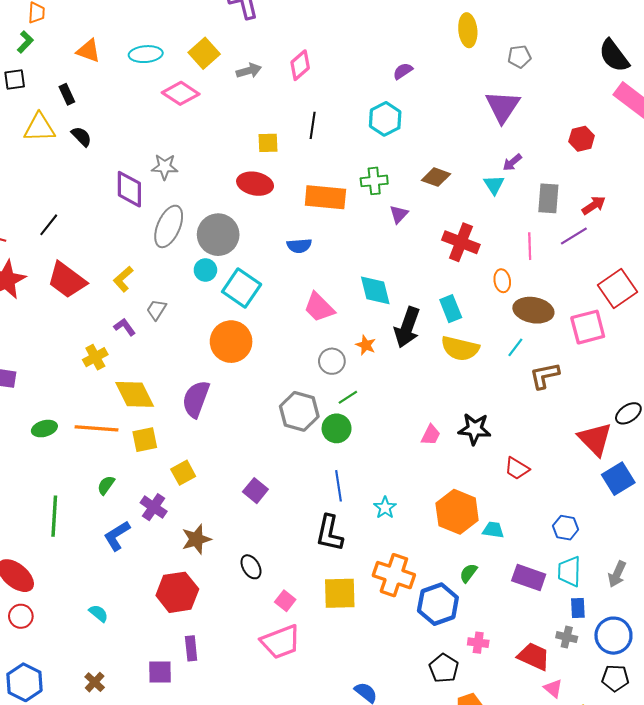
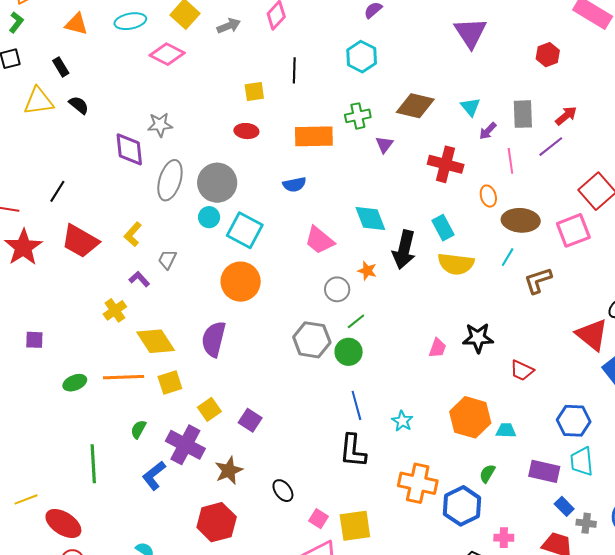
purple arrow: (512, 162) -> (488, 131), moved
brown diamond: (436, 177) -> (415, 106), size x1.4
red ellipse: (255, 184) -> (246, 131), size x0.7
purple square: (255, 491) -> (250, 420), moved
purple cross: (154, 507) -> (185, 445), size x1.5
blue hexagon: (566, 528) -> (574, 421), size x1.4
yellow square: (340, 593) -> (355, 526), moved
blue rectangle: (578, 608) -> (564, 506), moved, turned -36

